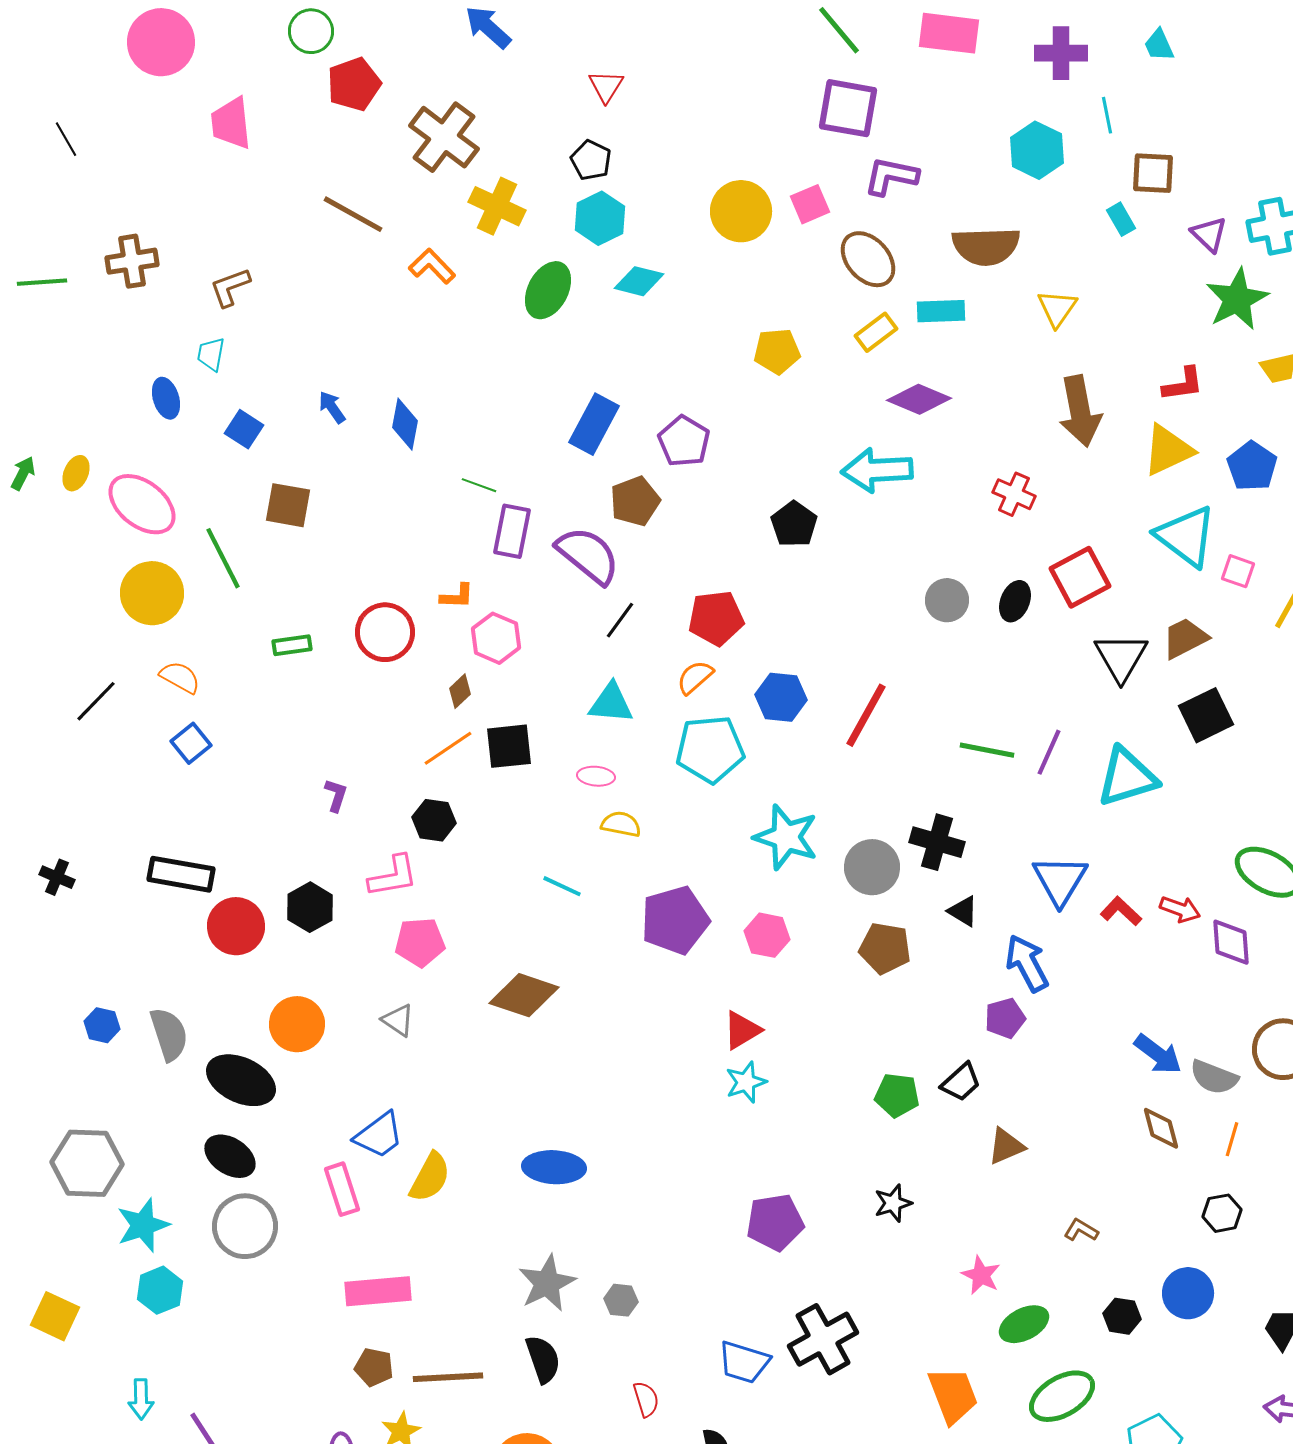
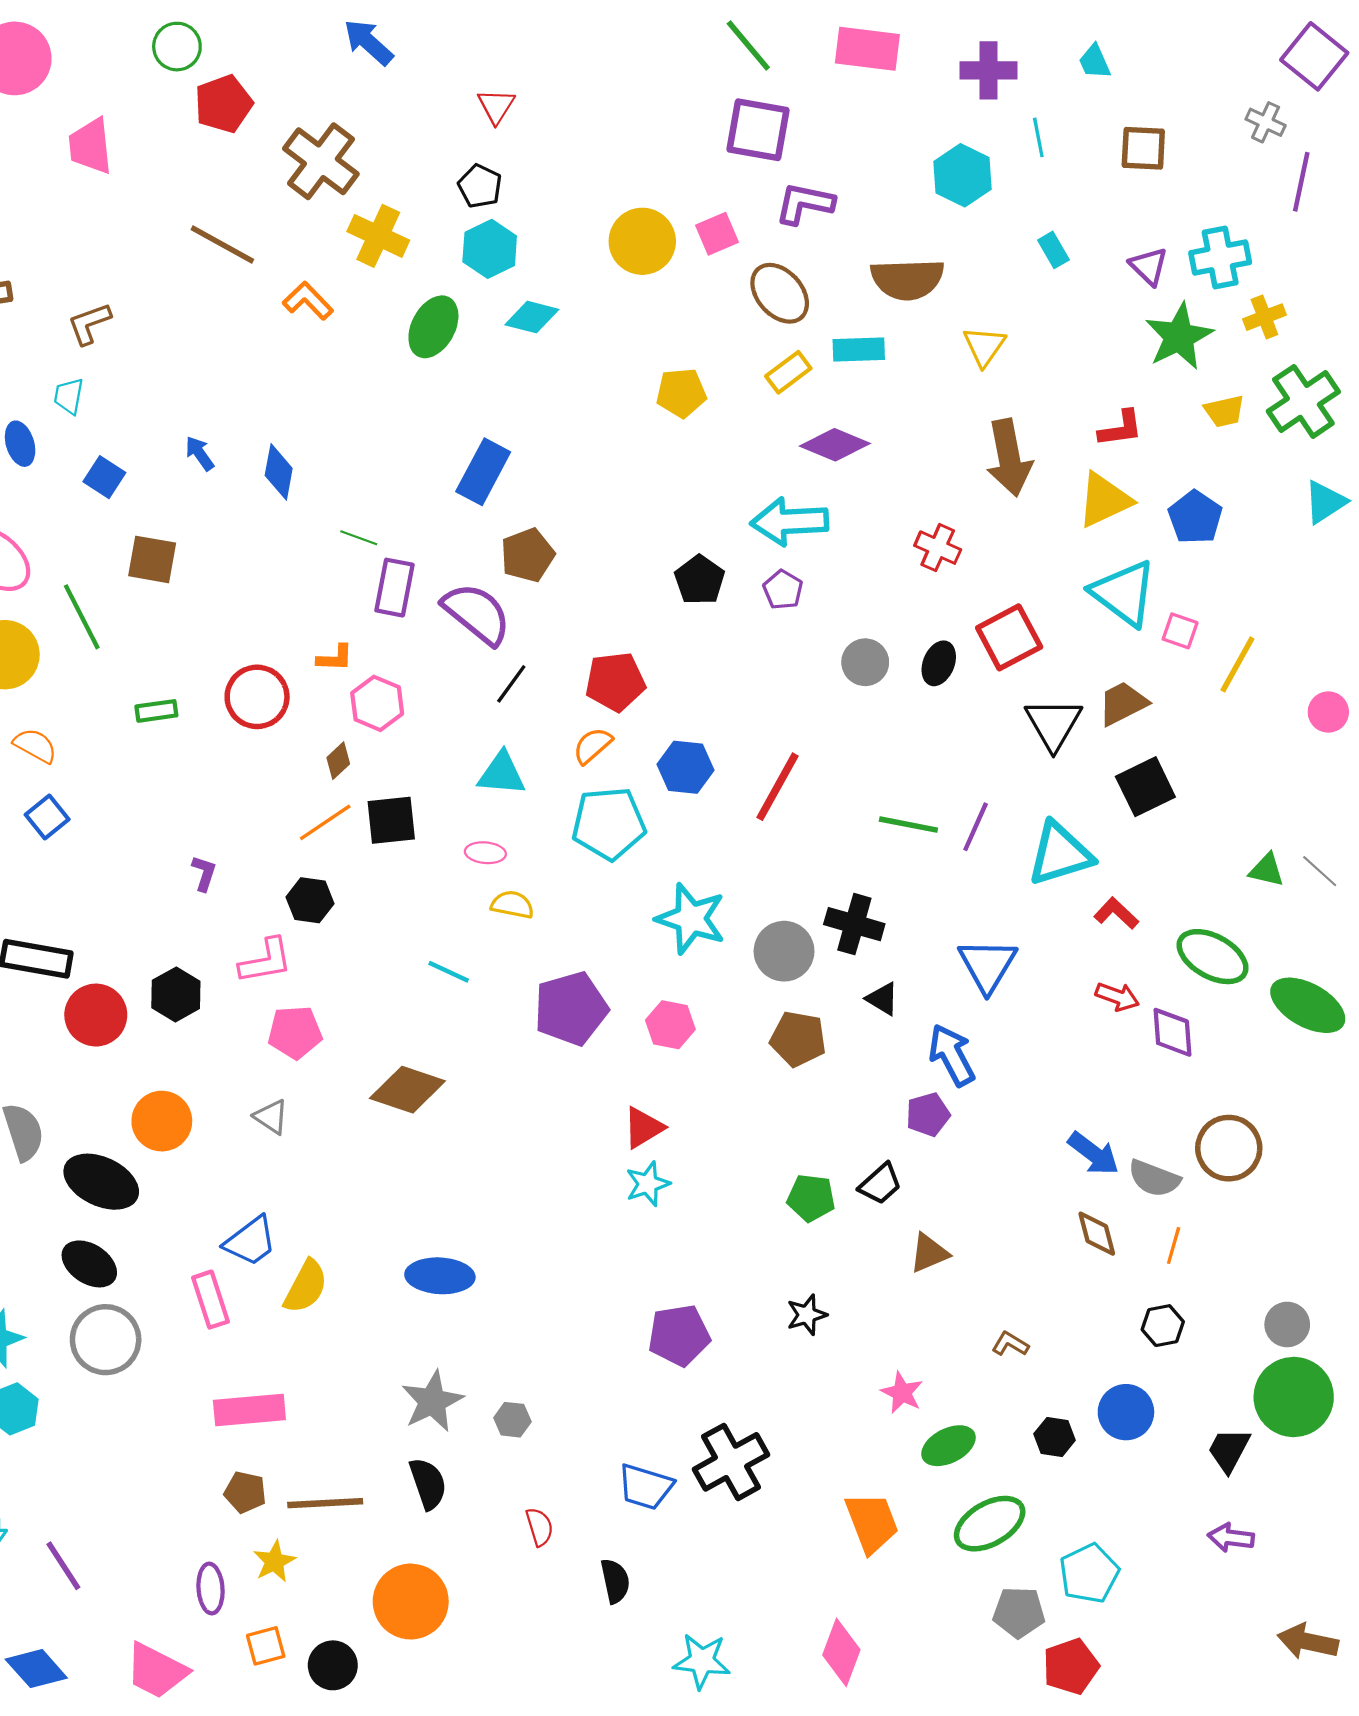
brown square: (1153, 173) -> (1143, 148), moved
purple pentagon: (684, 441) -> (783, 590), moved, size x0.7
red L-shape: (1121, 911) -> (1116, 913), moved

